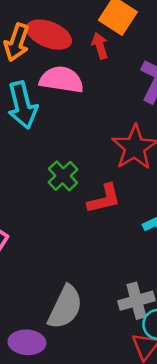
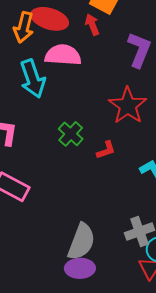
red L-shape: (104, 199) -> (106, 150), size x0.7
purple ellipse: (27, 342) -> (80, 268), moved

